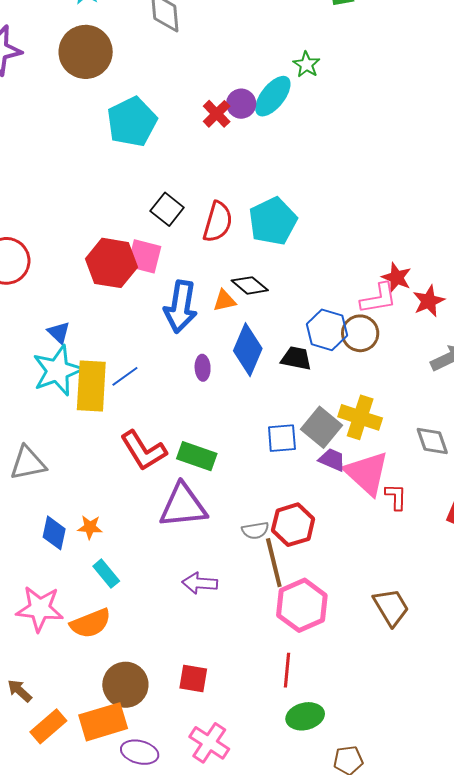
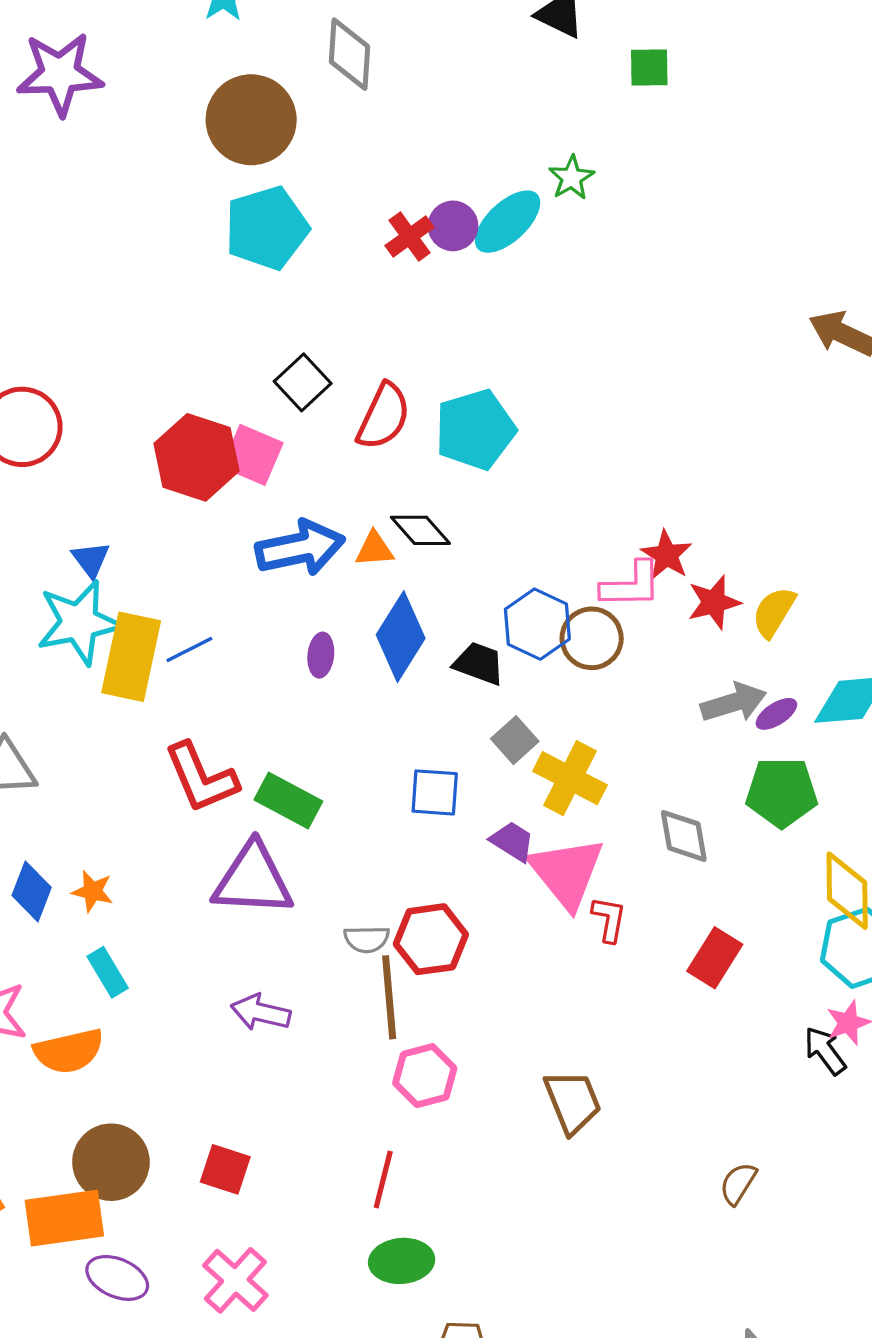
brown circle: (86, 52) -> (251, 120), moved
blue arrow: (181, 307) -> (300, 548), turned -120
gray square: (322, 427) -> (515, 740), moved, size x0.7
pink hexagon: (302, 605) -> (425, 1076), size x0.7

